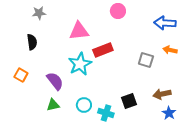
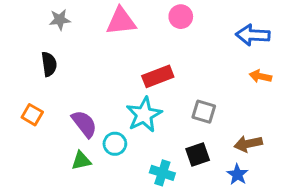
pink triangle: (79, 31) -> (121, 21), moved
gray square: (146, 60) -> (204, 112), moved
cyan star: (80, 64) -> (144, 115), moved
cyan circle: (84, 105) -> (115, 144), moved
blue star: (169, 113) -> (237, 174), moved

